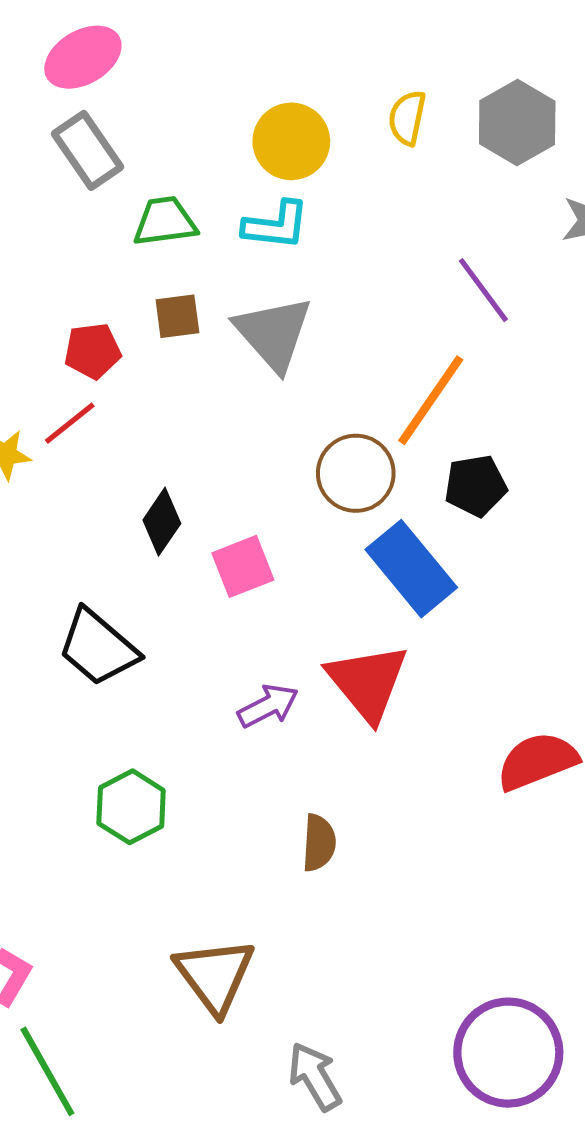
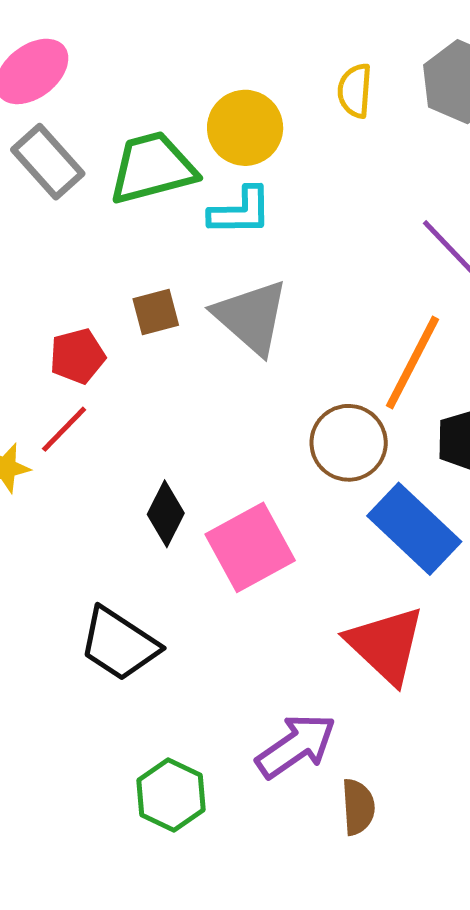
green trapezoid: (165, 222) -> (152, 168), moved, size x1.4
pink square: (243, 566) -> (250, 547), size x1.4
purple arrow: (268, 706) -> (296, 746), moved, size x1.4

